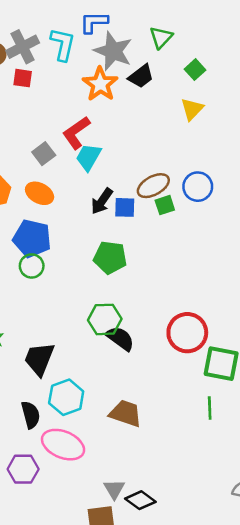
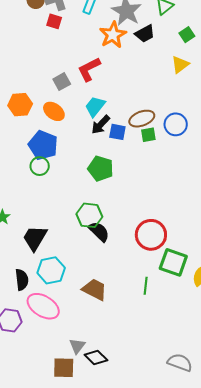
cyan trapezoid: (88, 157) -> (95, 106), moved
green line: (210, 408) -> (146, 286), moved

